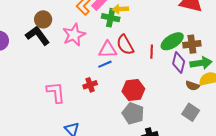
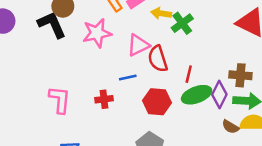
green cross: (111, 18) -> (182, 23), moved, turned 30
green ellipse: (172, 41) -> (197, 95), moved
pink triangle: (108, 50) -> (138, 45), moved, turned -36
red hexagon: (133, 90) -> (157, 102), moved

